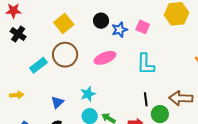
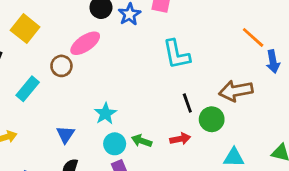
yellow square: (64, 24) -> (25, 29), moved
brown circle: (65, 55) -> (61, 66), size x0.6
pink ellipse: (105, 58) -> (85, 43), moved

